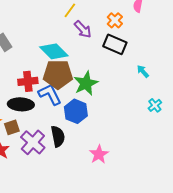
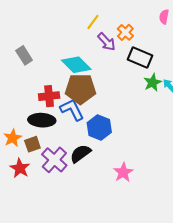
orange cross: (115, 20) -> (125, 32), moved
green star: (86, 83) -> (153, 83), moved, size x0.7
black semicircle: (58, 136) -> (80, 154), turned -115

